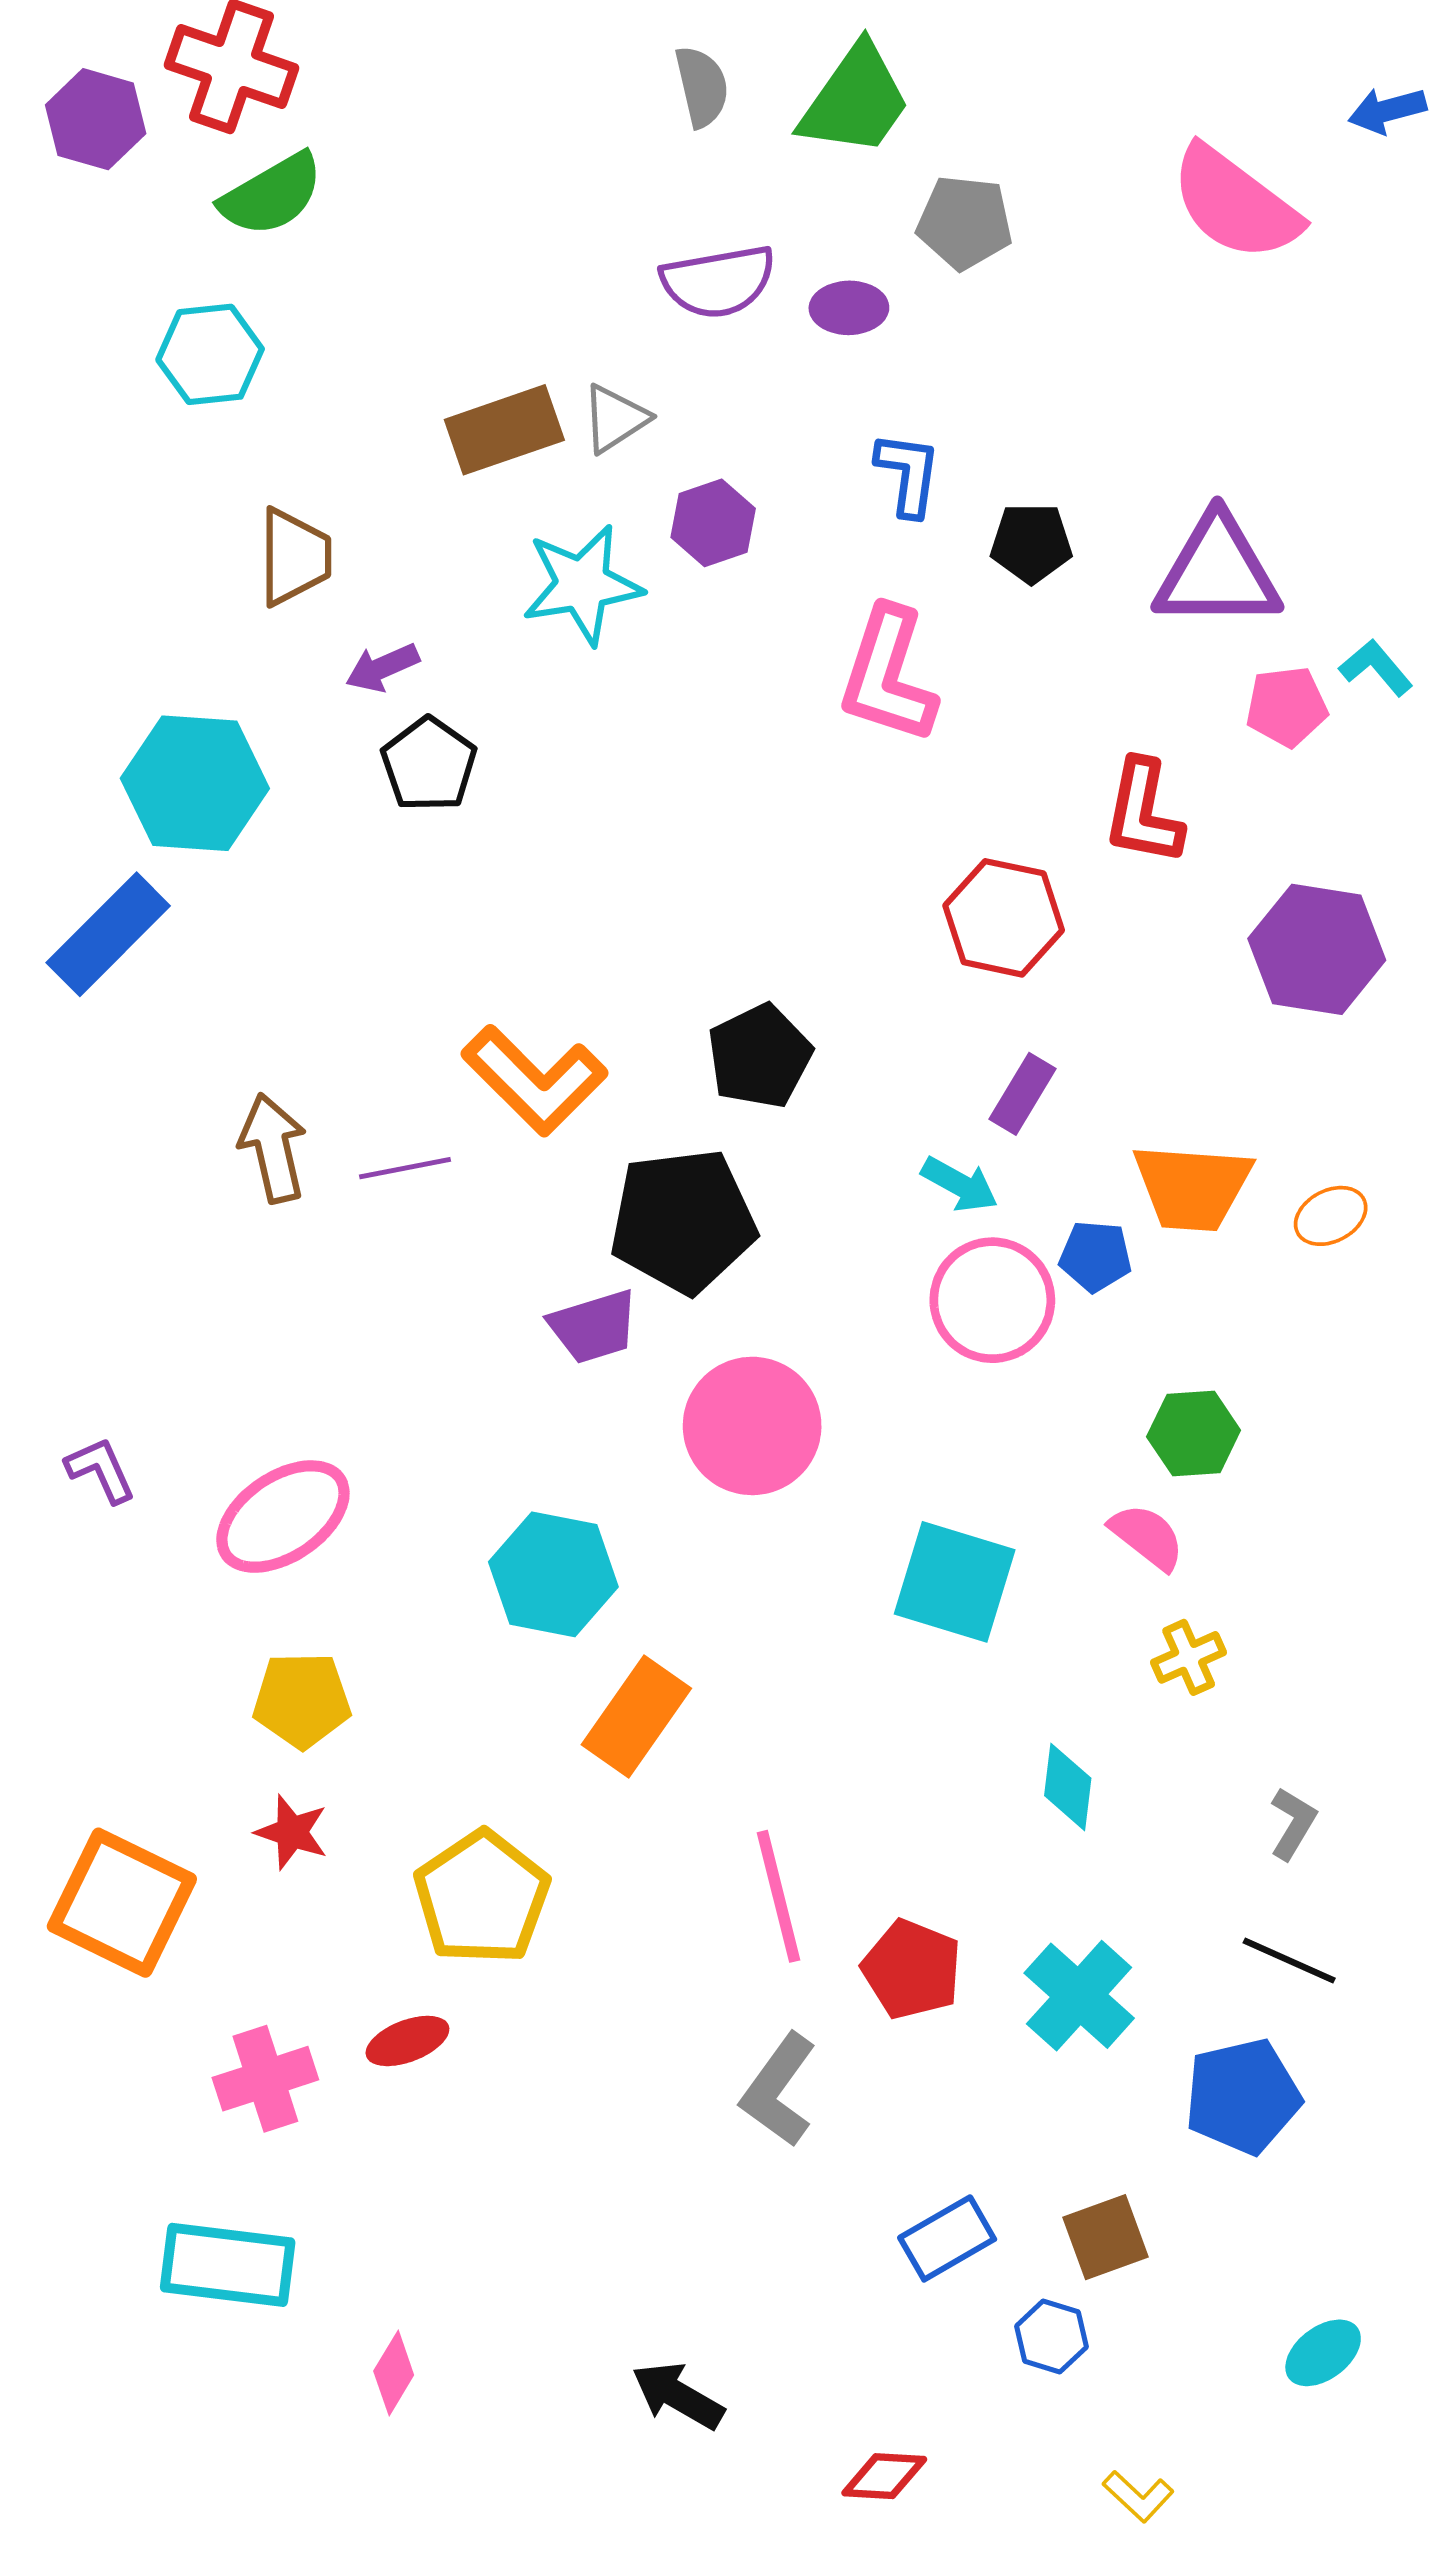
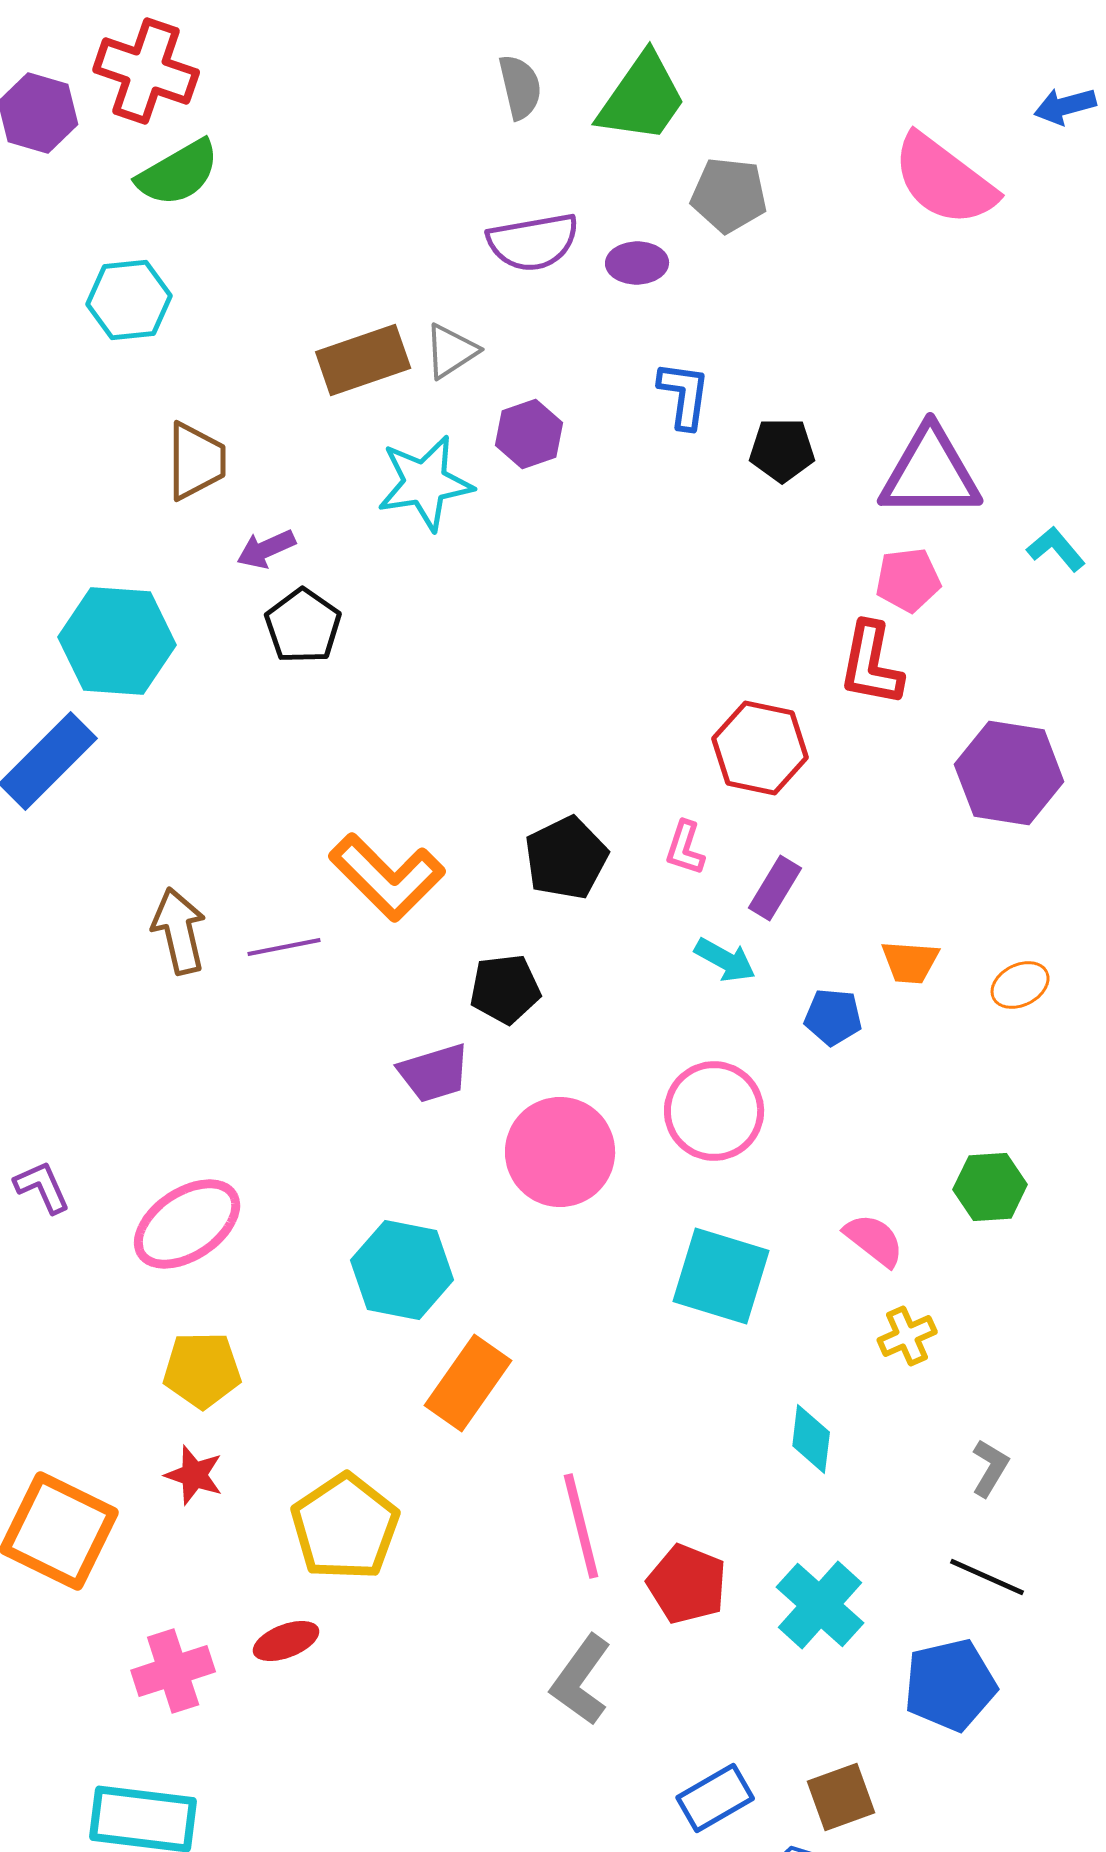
pink L-shape: (888, 675) -> (685, 848), moved, size x0.5
pink pentagon: (1287, 707) -> (908, 580), moved
orange trapezoid: (1192, 1187) -> (910, 962), size x0.6
black pentagon: (683, 1221) -> (505, 989), size x0.6
pink circle: (992, 1300) -> (714, 1111), moved
green hexagon: (1194, 1434) -> (990, 1187), moved

